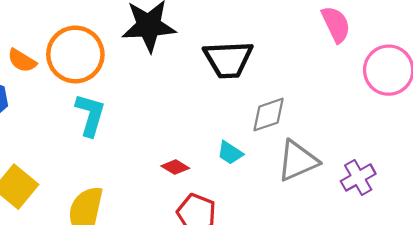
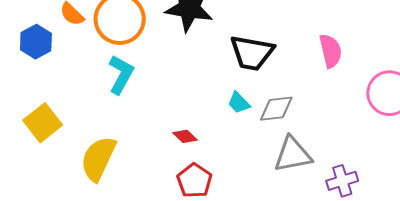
pink semicircle: (336, 24) -> (331, 51), moved
cyan trapezoid: (230, 153) -> (239, 103), moved

